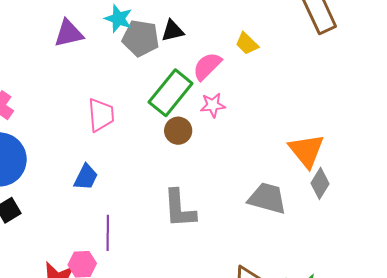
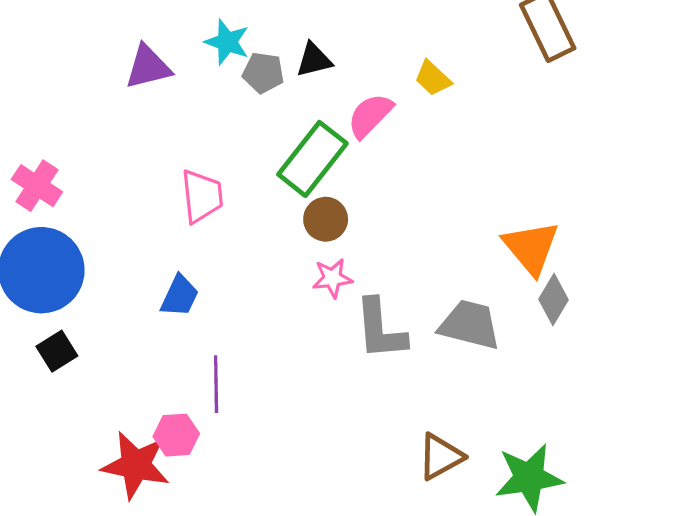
gray pentagon: (141, 38) -> (263, 73), size x0.7
pink star: (213, 105) -> (332, 278), moved
gray L-shape: (179, 209) -> (380, 329), moved

